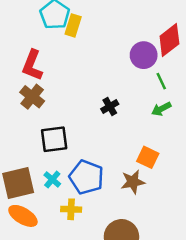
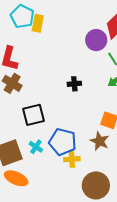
black cross: (110, 106) -> (74, 84), turned 32
brown star: (133, 182) -> (100, 141), turned -30
yellow cross: (71, 209) -> (72, 159), moved

